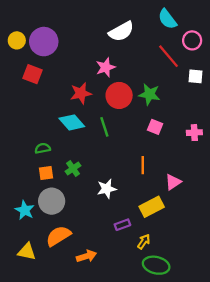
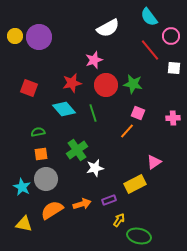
red square: (33, 74) -> (29, 88), moved
orange line: (143, 165) -> (127, 131), moved, turned 42
green cross: (73, 169) -> (77, 150), moved, size x1.5
yellow arrow: (144, 242) -> (119, 220), moved
orange arrow: (86, 256) -> (82, 204), moved

